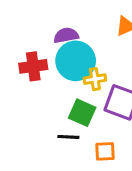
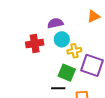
cyan circle: (76, 61) -> (62, 39), size x0.6

